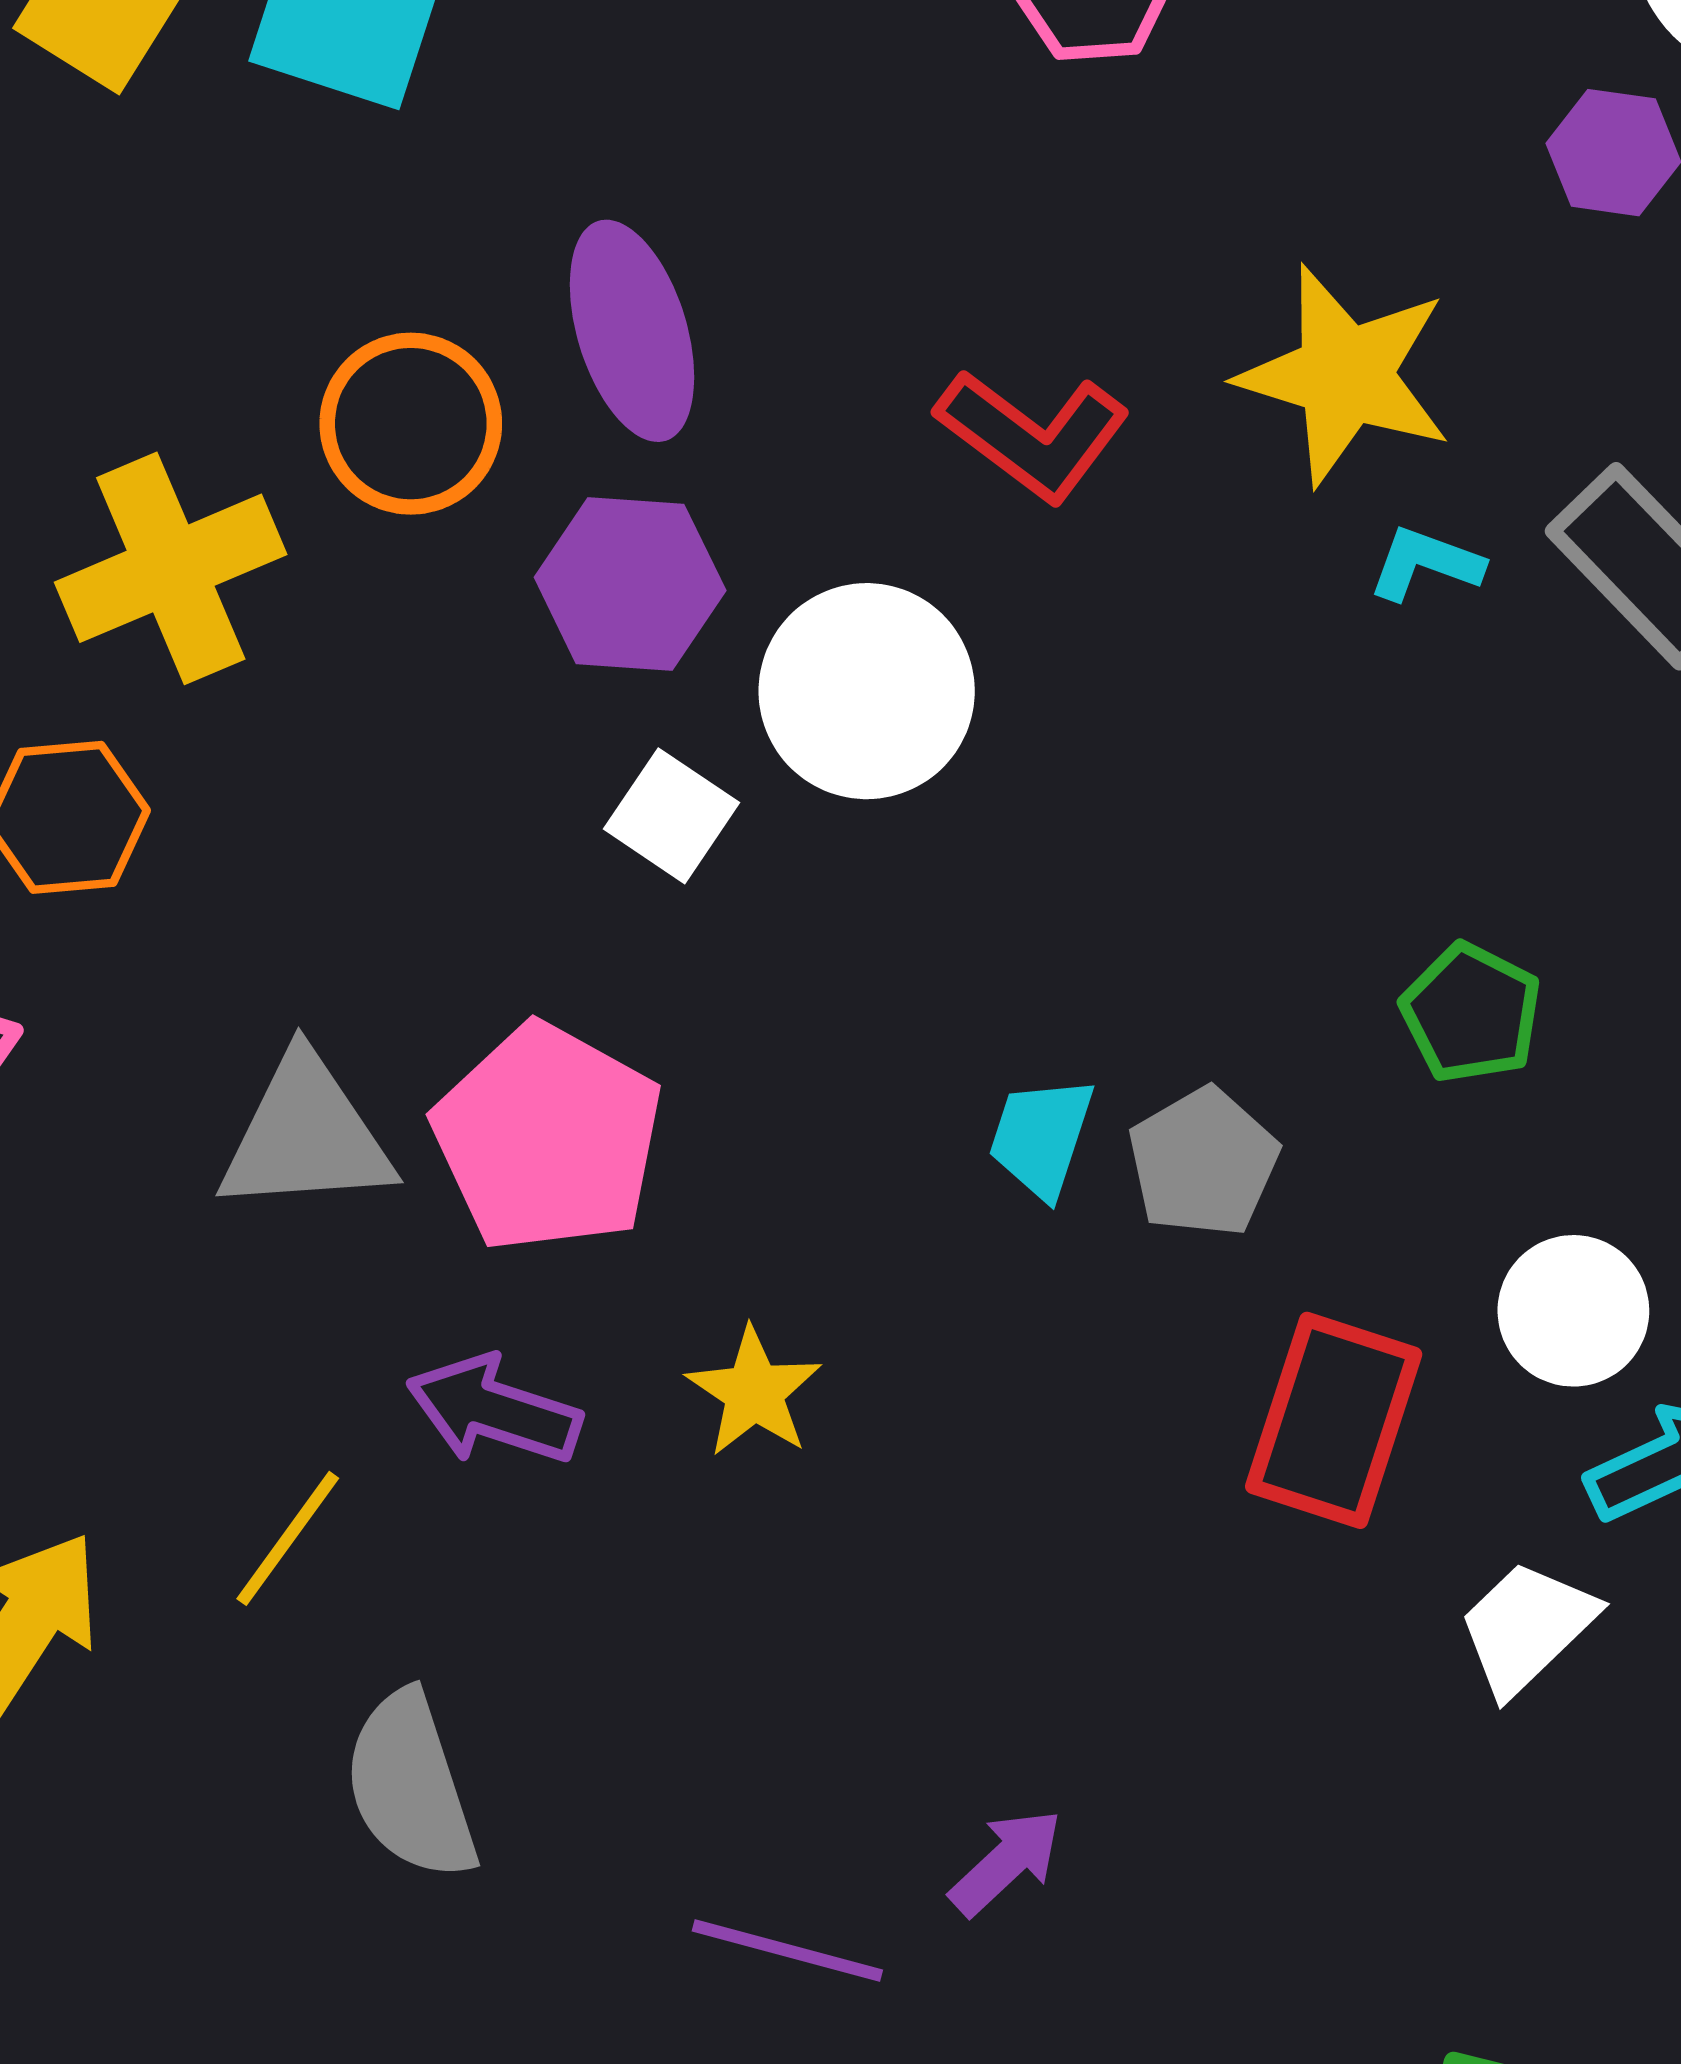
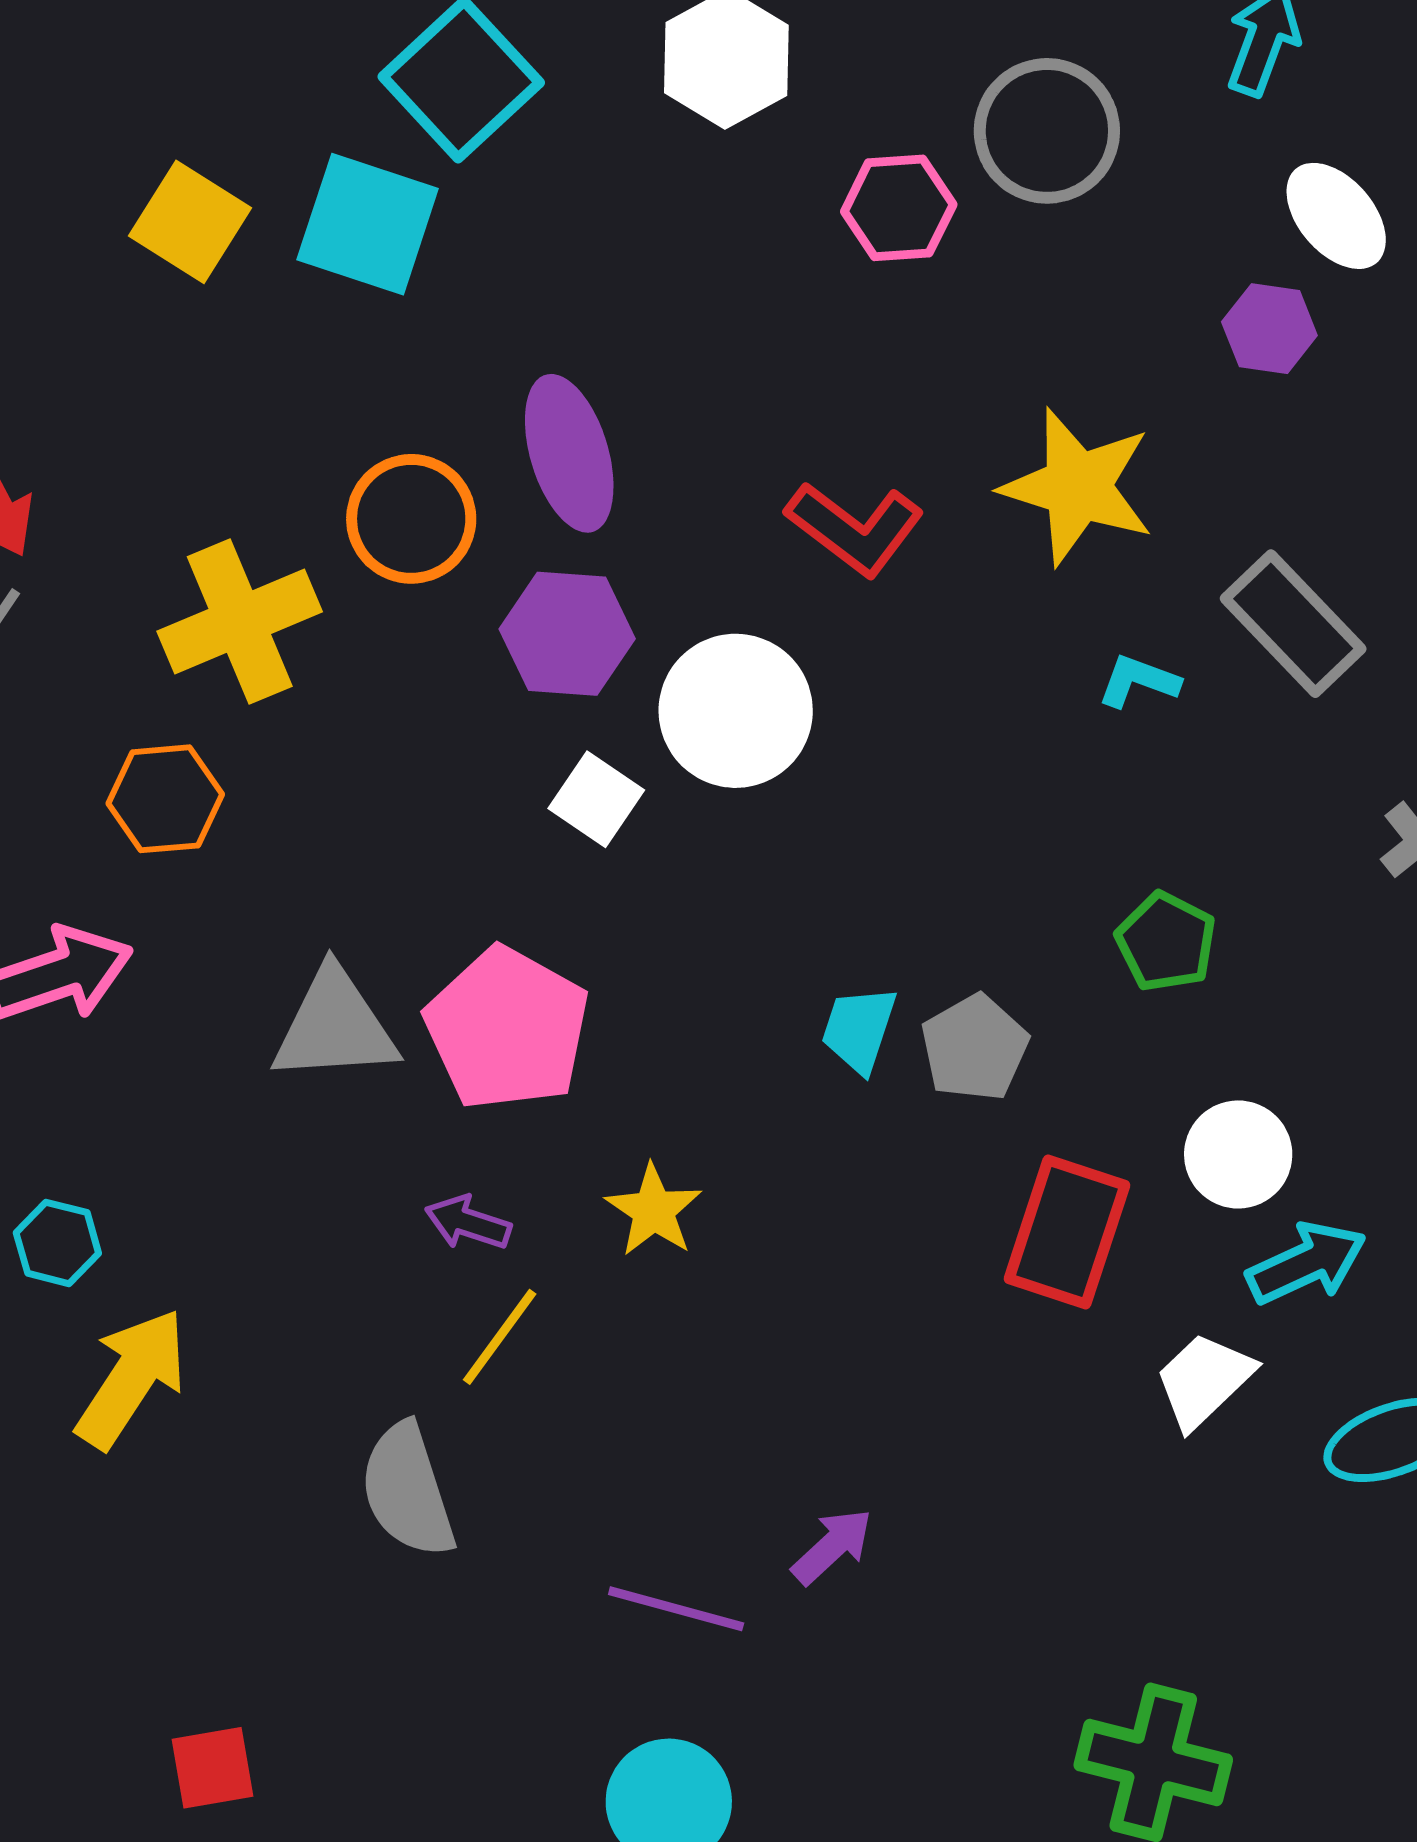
cyan L-shape: (1426, 563) -> (1139, 681), moved
purple arrow: (494, 1410) -> (468, 1223), size x0.7
yellow line: (288, 1538) -> (500, 1337), moved

